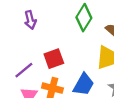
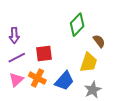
purple arrow: (30, 20) -> (14, 35), moved

